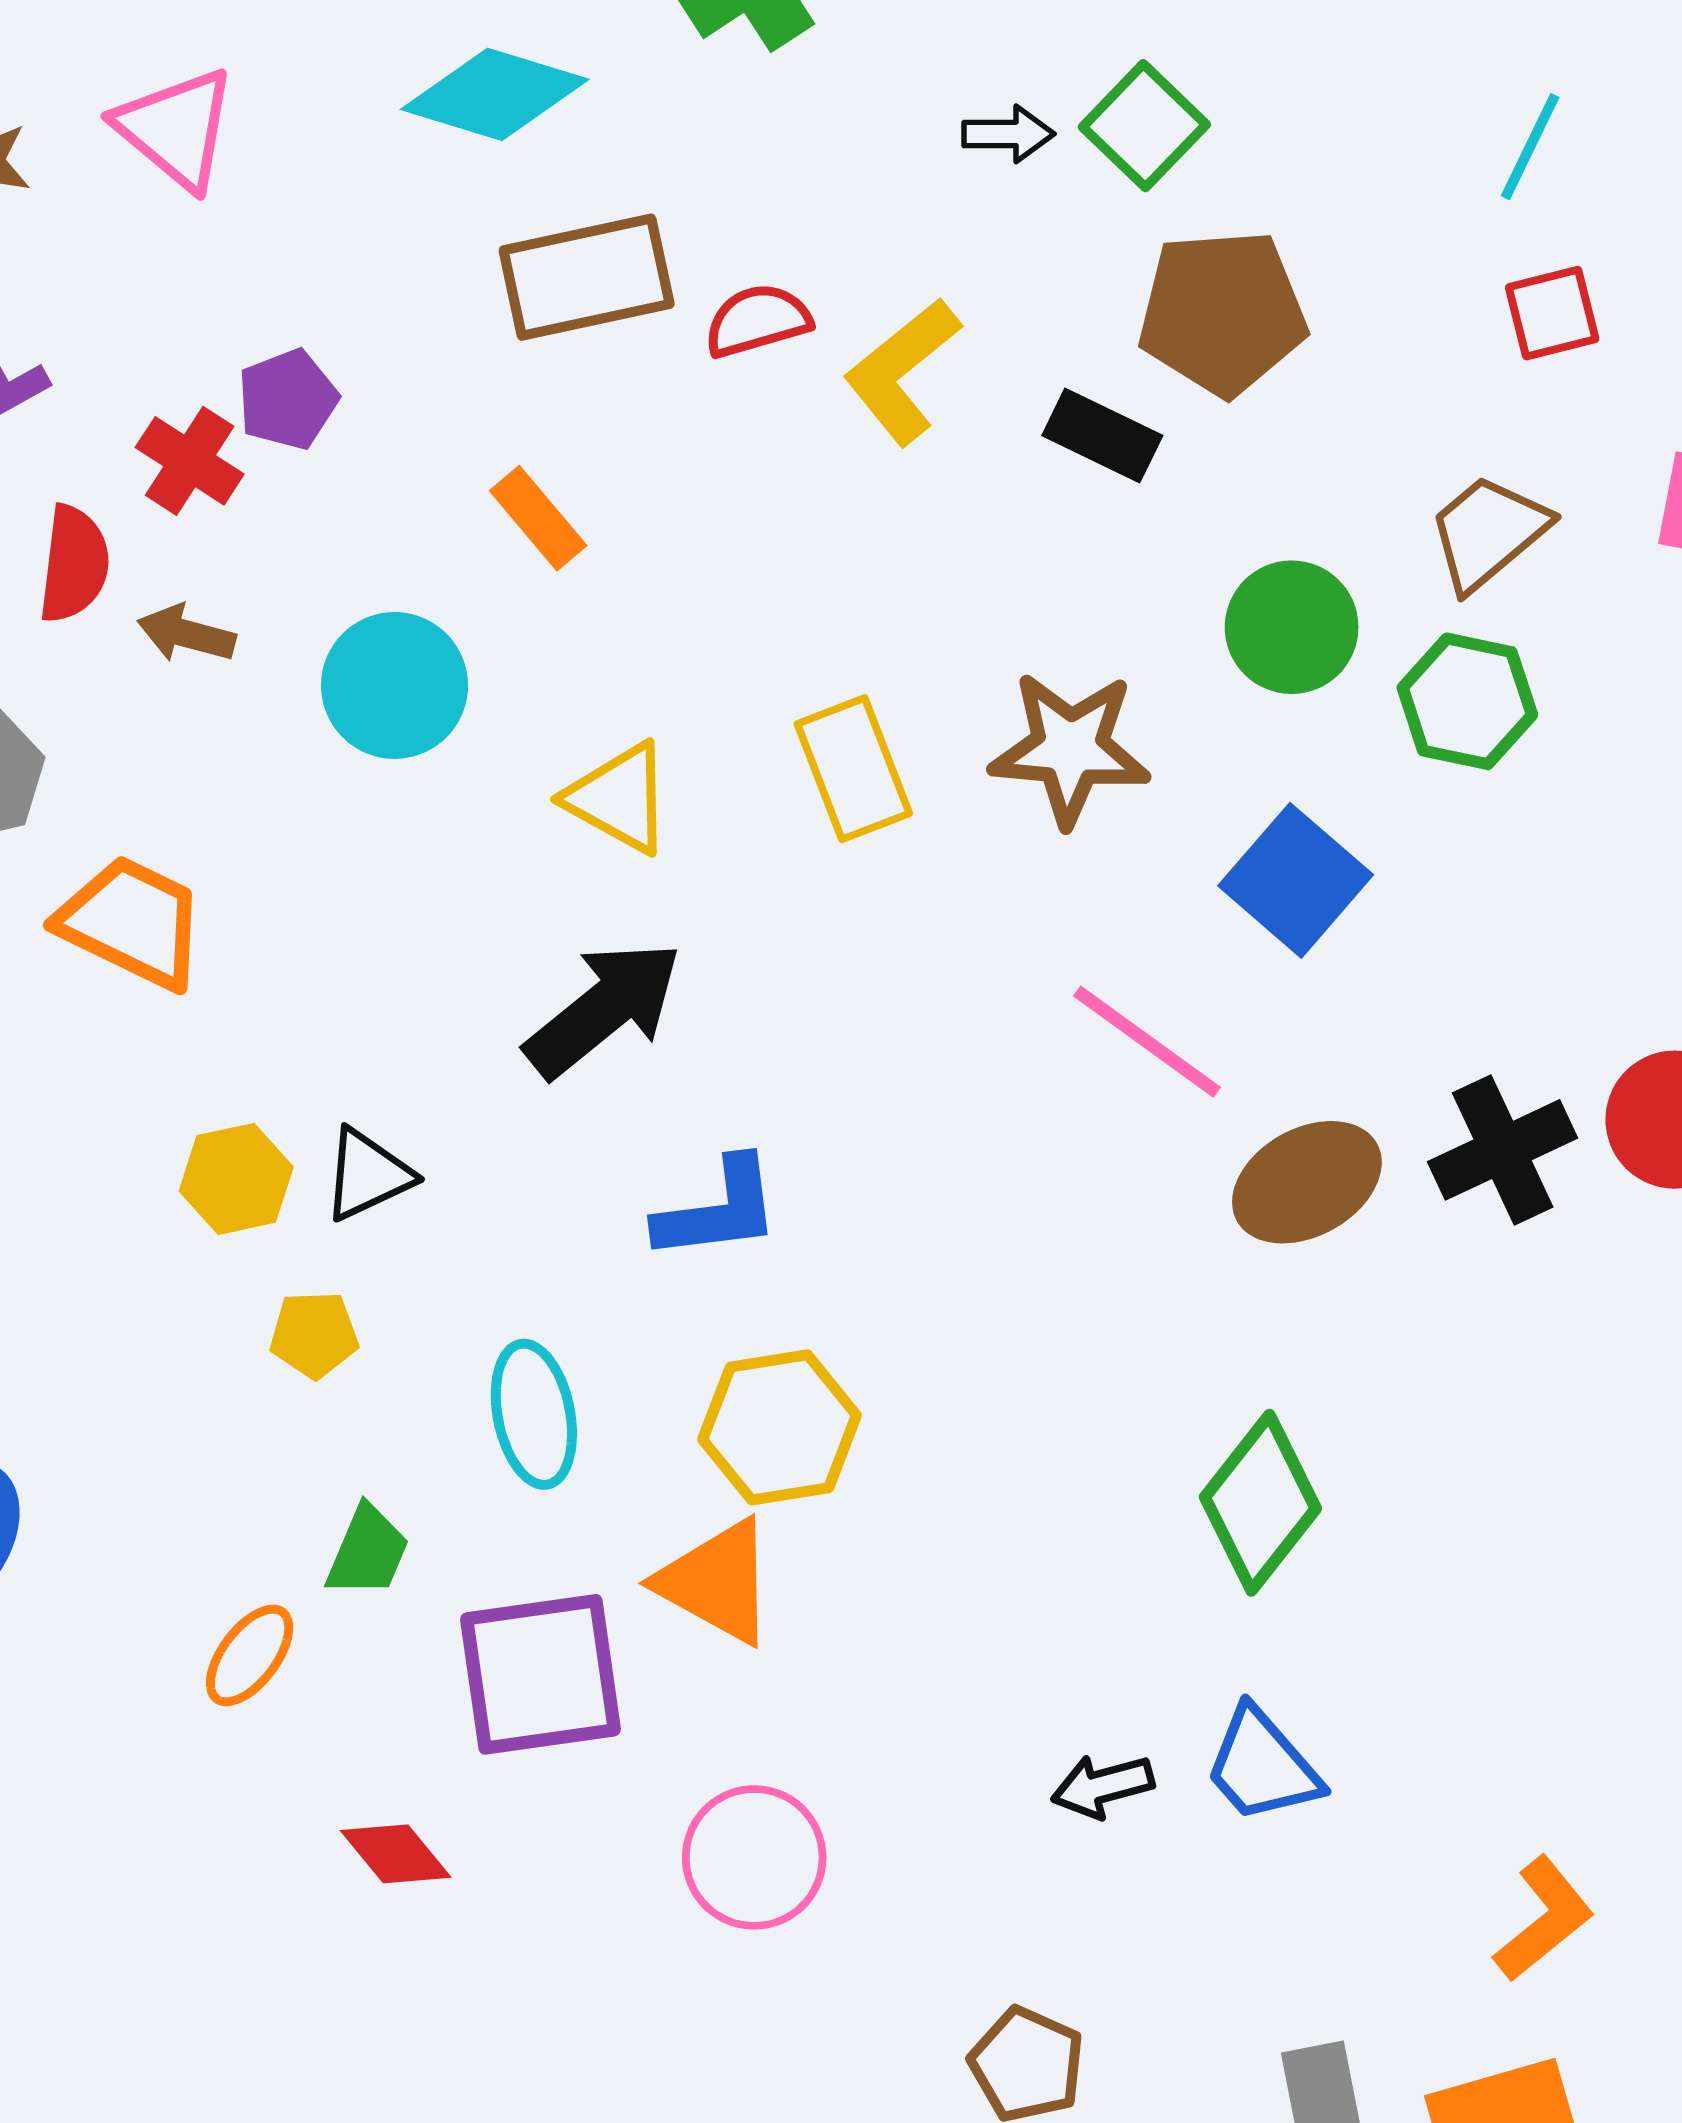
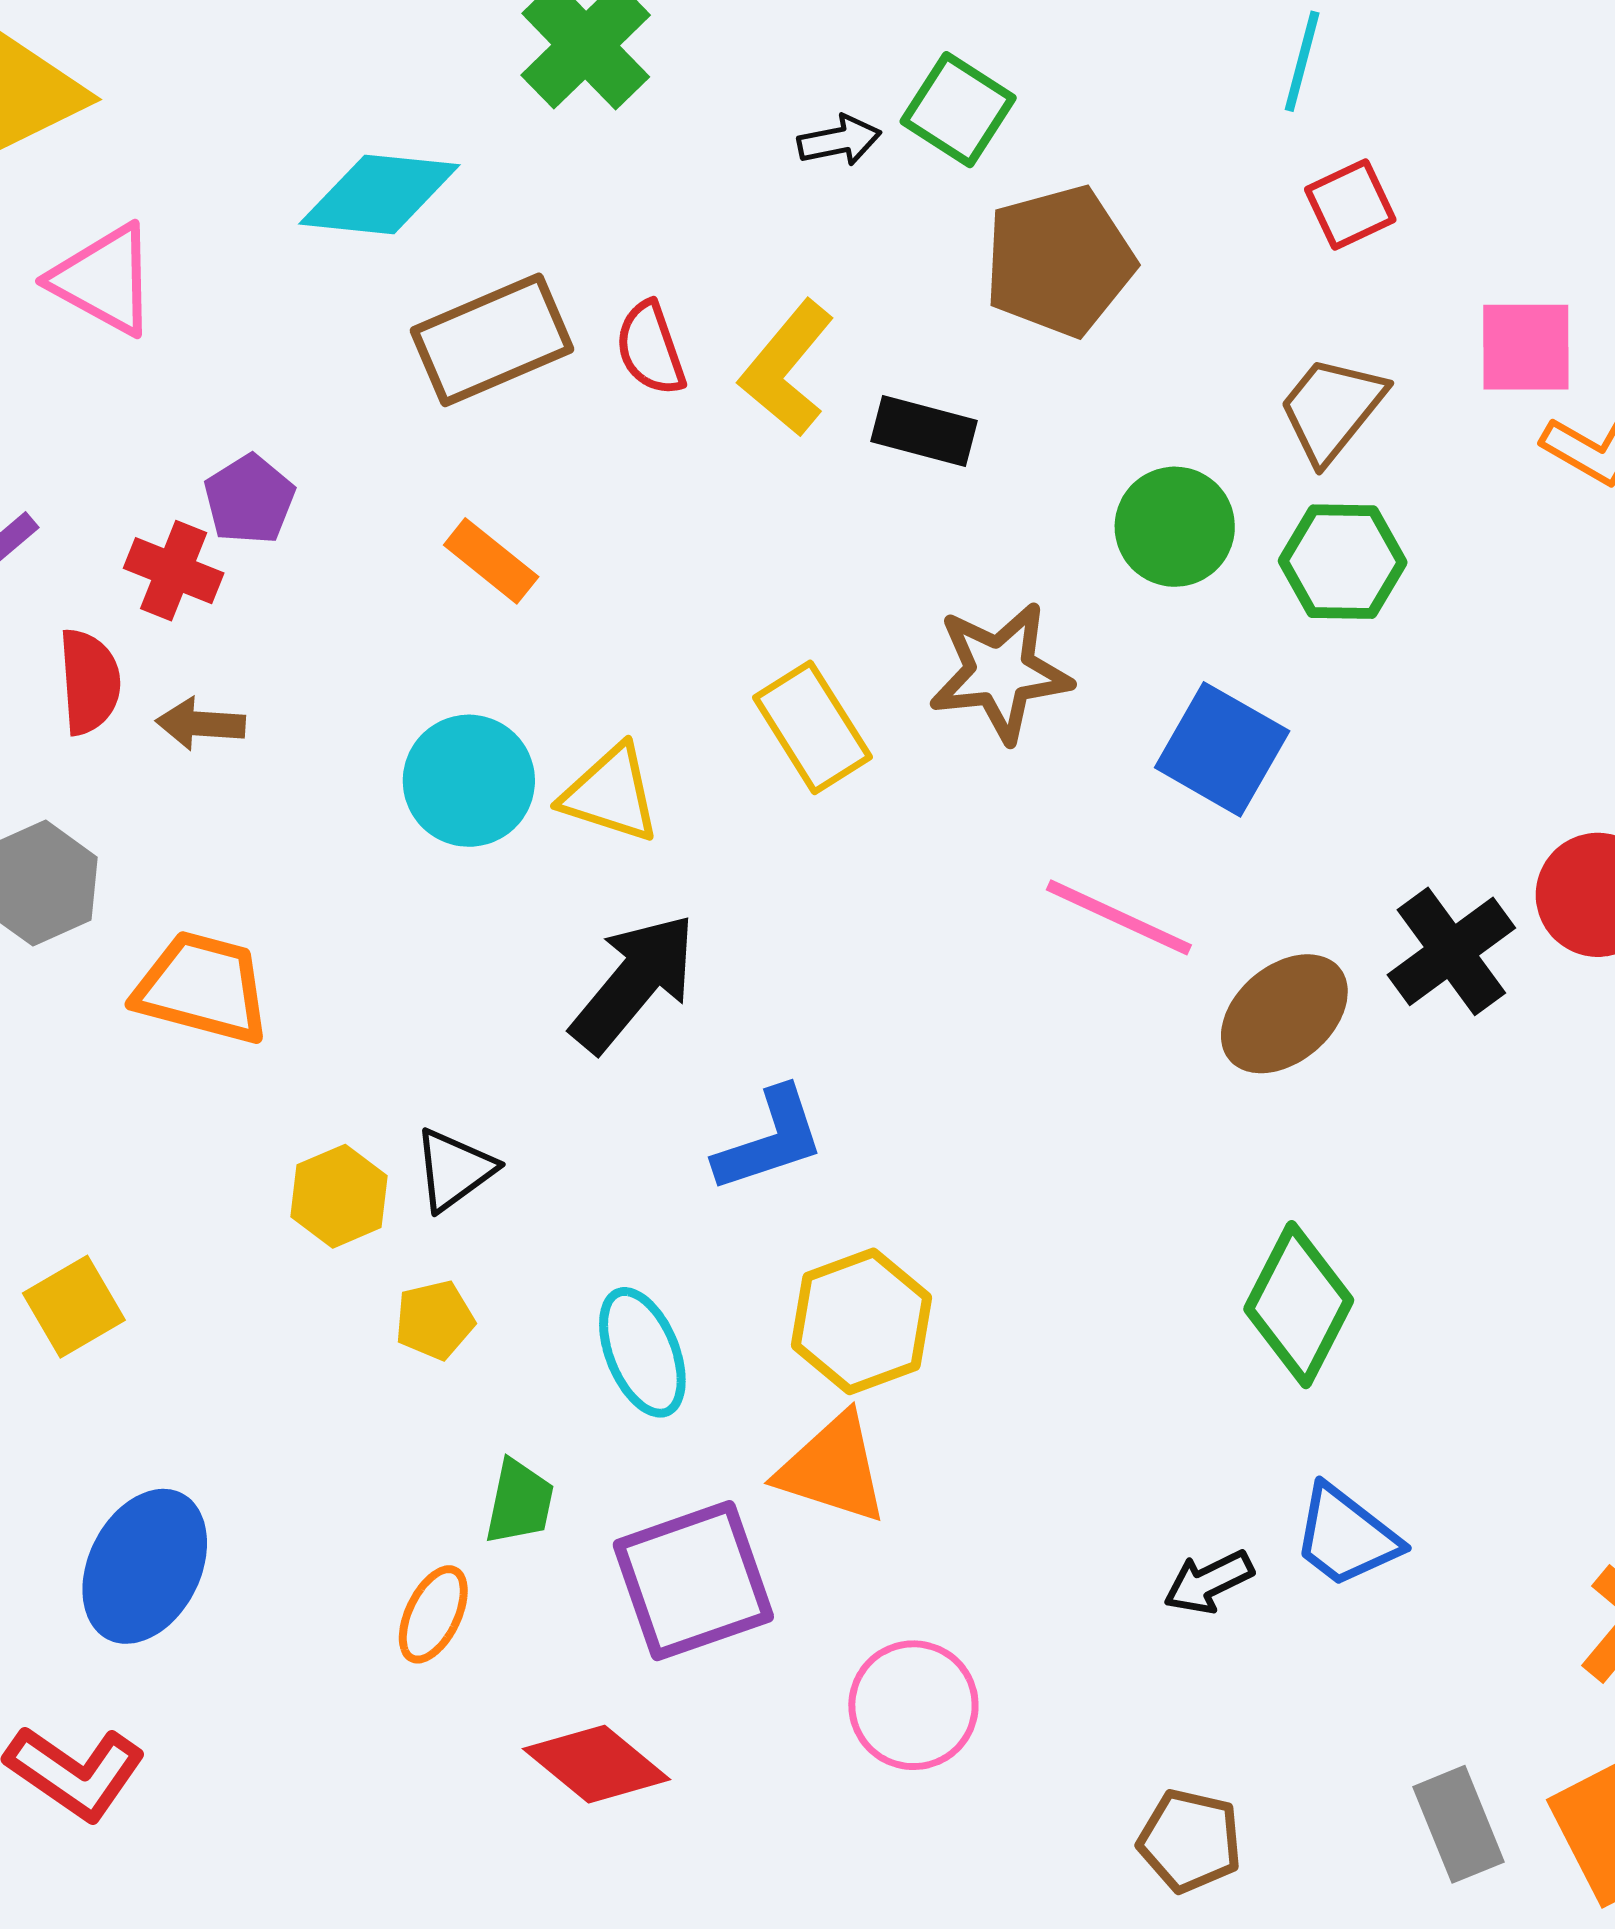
red semicircle: (758, 320) -> (650, 348), turned -82
black rectangle: (1102, 436) -> (924, 431), moved
cyan circle: (395, 685) -> (469, 781), moved
red diamond: (396, 1854) -> (597, 1764), size x1.4

